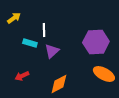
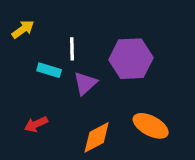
purple hexagon: (96, 42) -> (131, 59), moved
orange ellipse: (104, 74) -> (151, 126), moved

